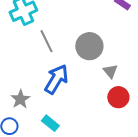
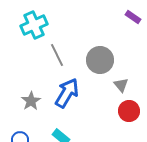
gray star: (20, 99) -> (31, 101), moved

